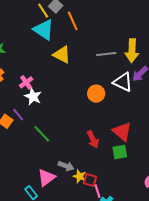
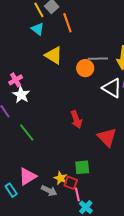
cyan triangle: (44, 30) -> (38, 29), size x0.6
orange circle: (96, 94) -> (85, 68), moved
red arrow: (93, 139) -> (76, 119), moved
green square: (120, 152) -> (82, 167), moved
gray arrow: (66, 166) -> (49, 191), moved

